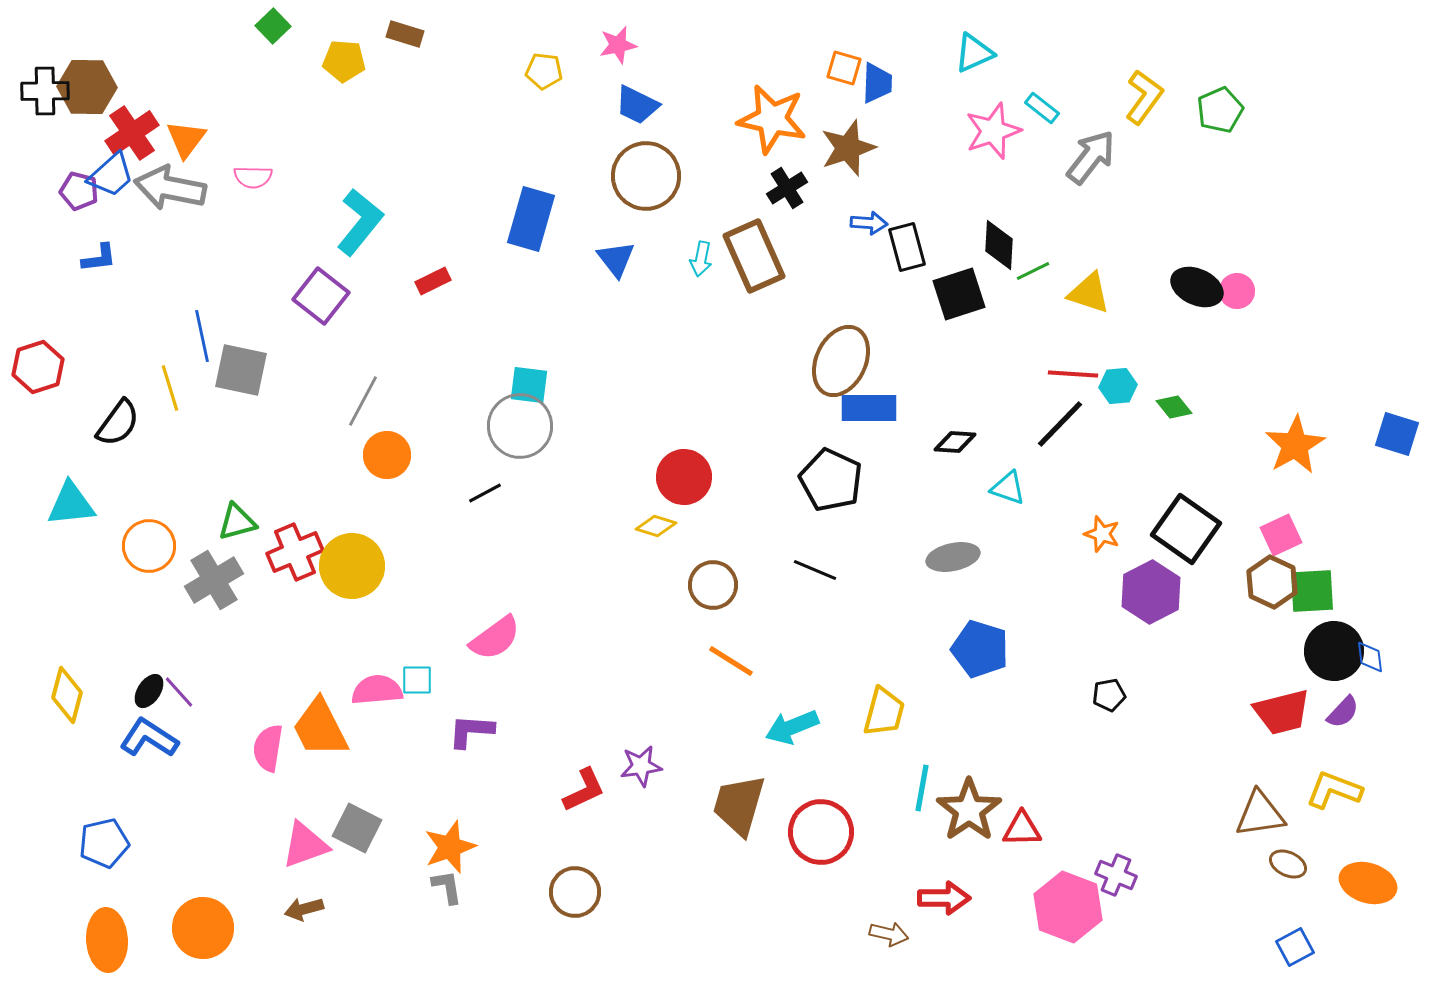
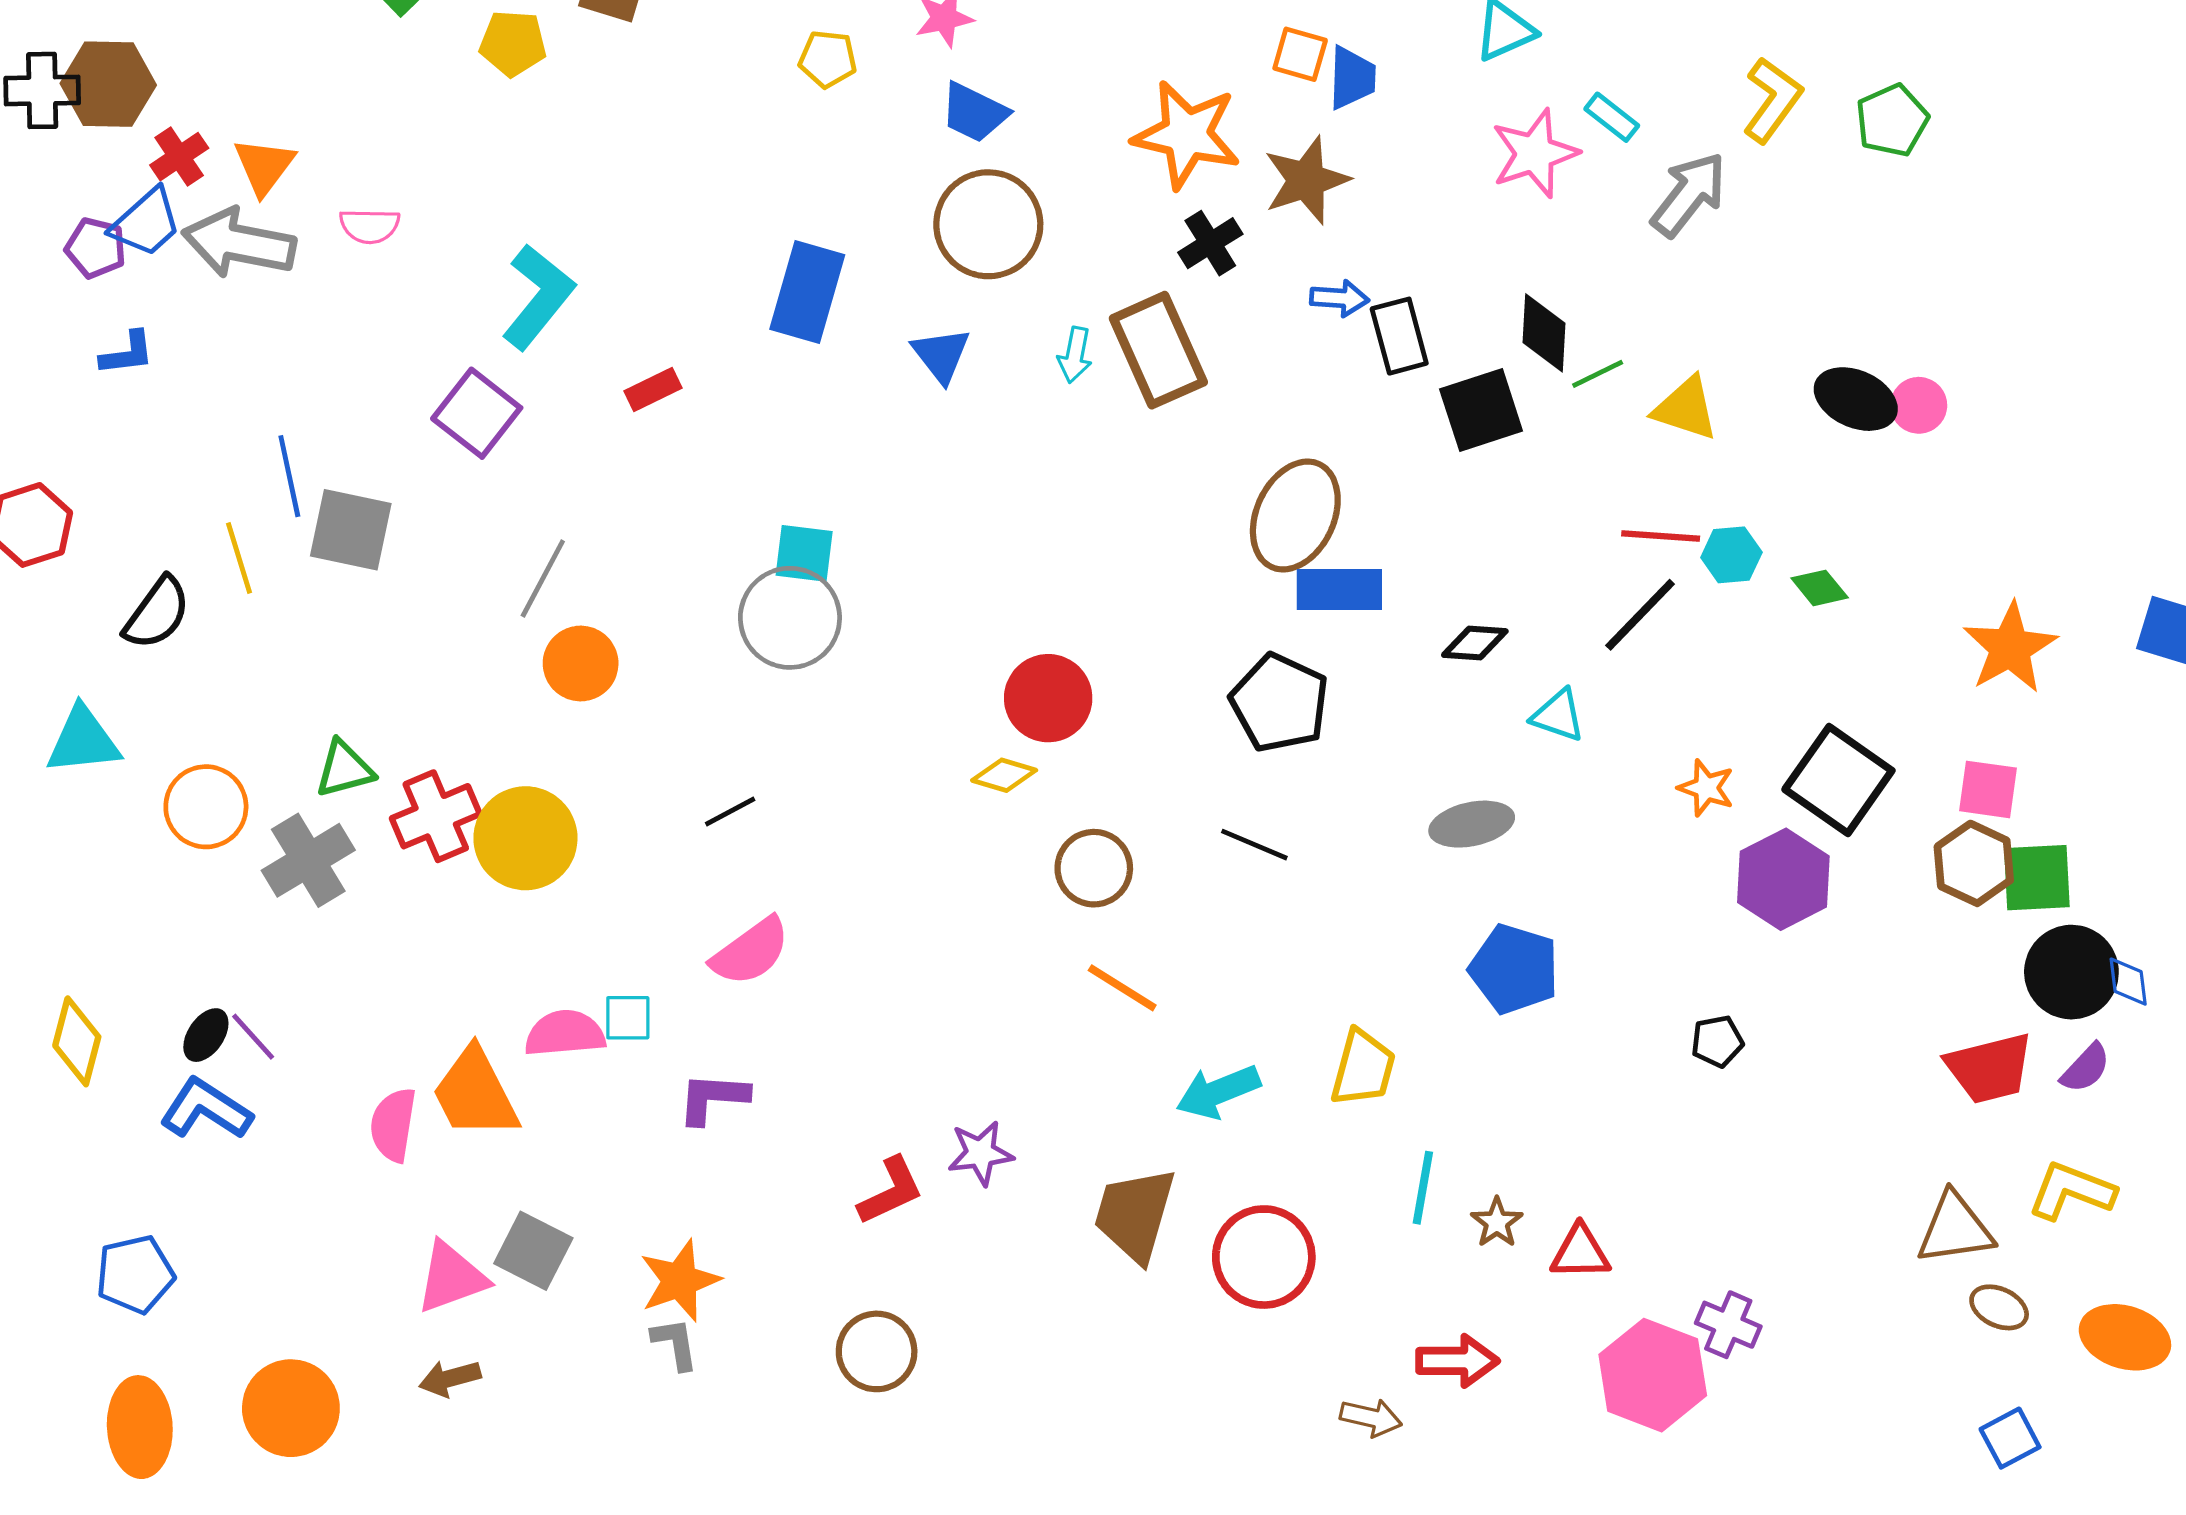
red cross: (132, 133) -> (179, 157), size x0.7
black line: (485, 493) -> (730, 811), moved
pink square: (1281, 535) -> (1988, 789), turned 33
brown star: (969, 810) -> (1497, 1222), size x0.5

